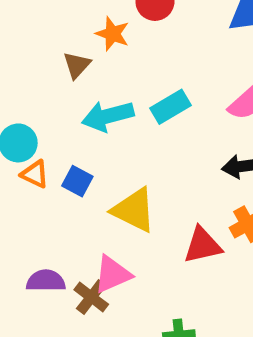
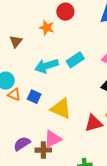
brown triangle: (77, 65) -> (16, 41), moved
purple semicircle: (46, 281) -> (22, 144), turned -30
brown cross: (91, 297) -> (43, 150), turned -35

